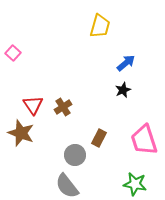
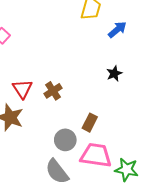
blue arrow: (126, 63) -> (117, 30), moved
pink trapezoid: (144, 140) -> (96, 155), moved, turned 116

